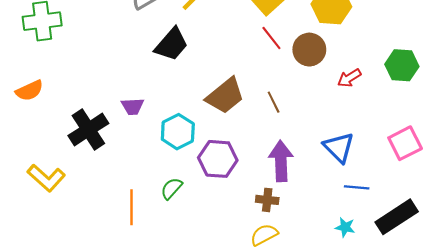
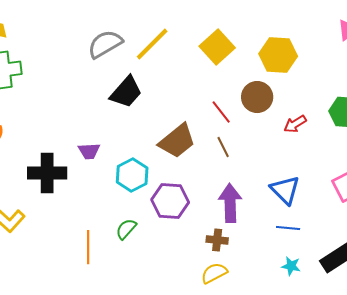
red line: (271, 38) -> (221, 112), moved
black cross: (88, 129) -> (47, 173), turned 33
blue line: (357, 187) -> (288, 228), moved

